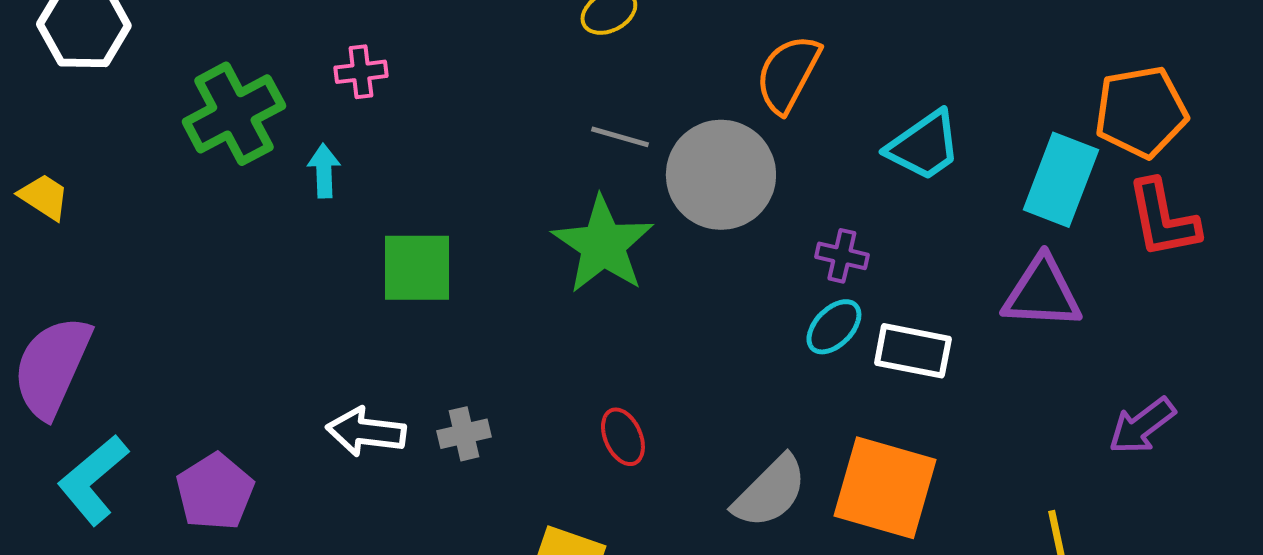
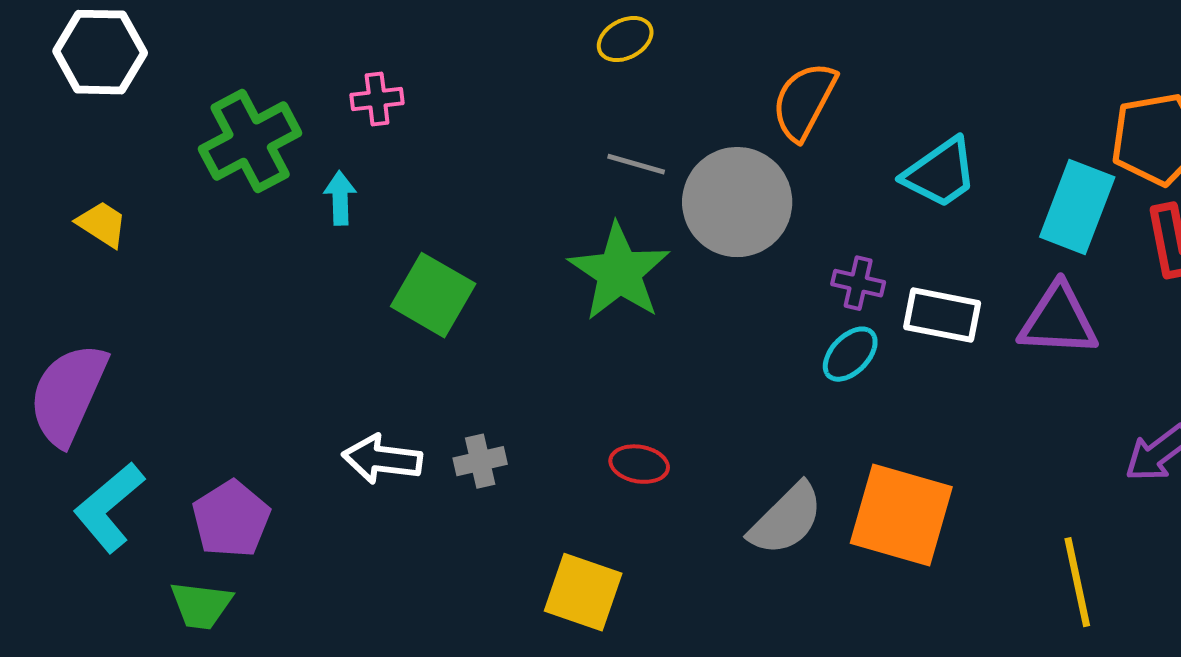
yellow trapezoid: (44, 197) -> (102, 224), moved
green square: (417, 268) -> (433, 295), turned 30
white rectangle: (913, 351) -> (942, 315), moved
red ellipse: (623, 437) -> (639, 464), turned -56

